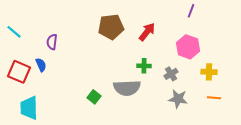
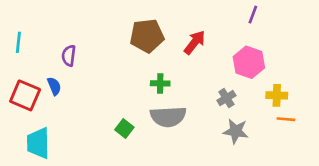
cyan line: (14, 32) -> (18, 42), turned 56
green cross: (144, 66) -> (160, 83), moved
orange line: (214, 98) -> (286, 119), moved

